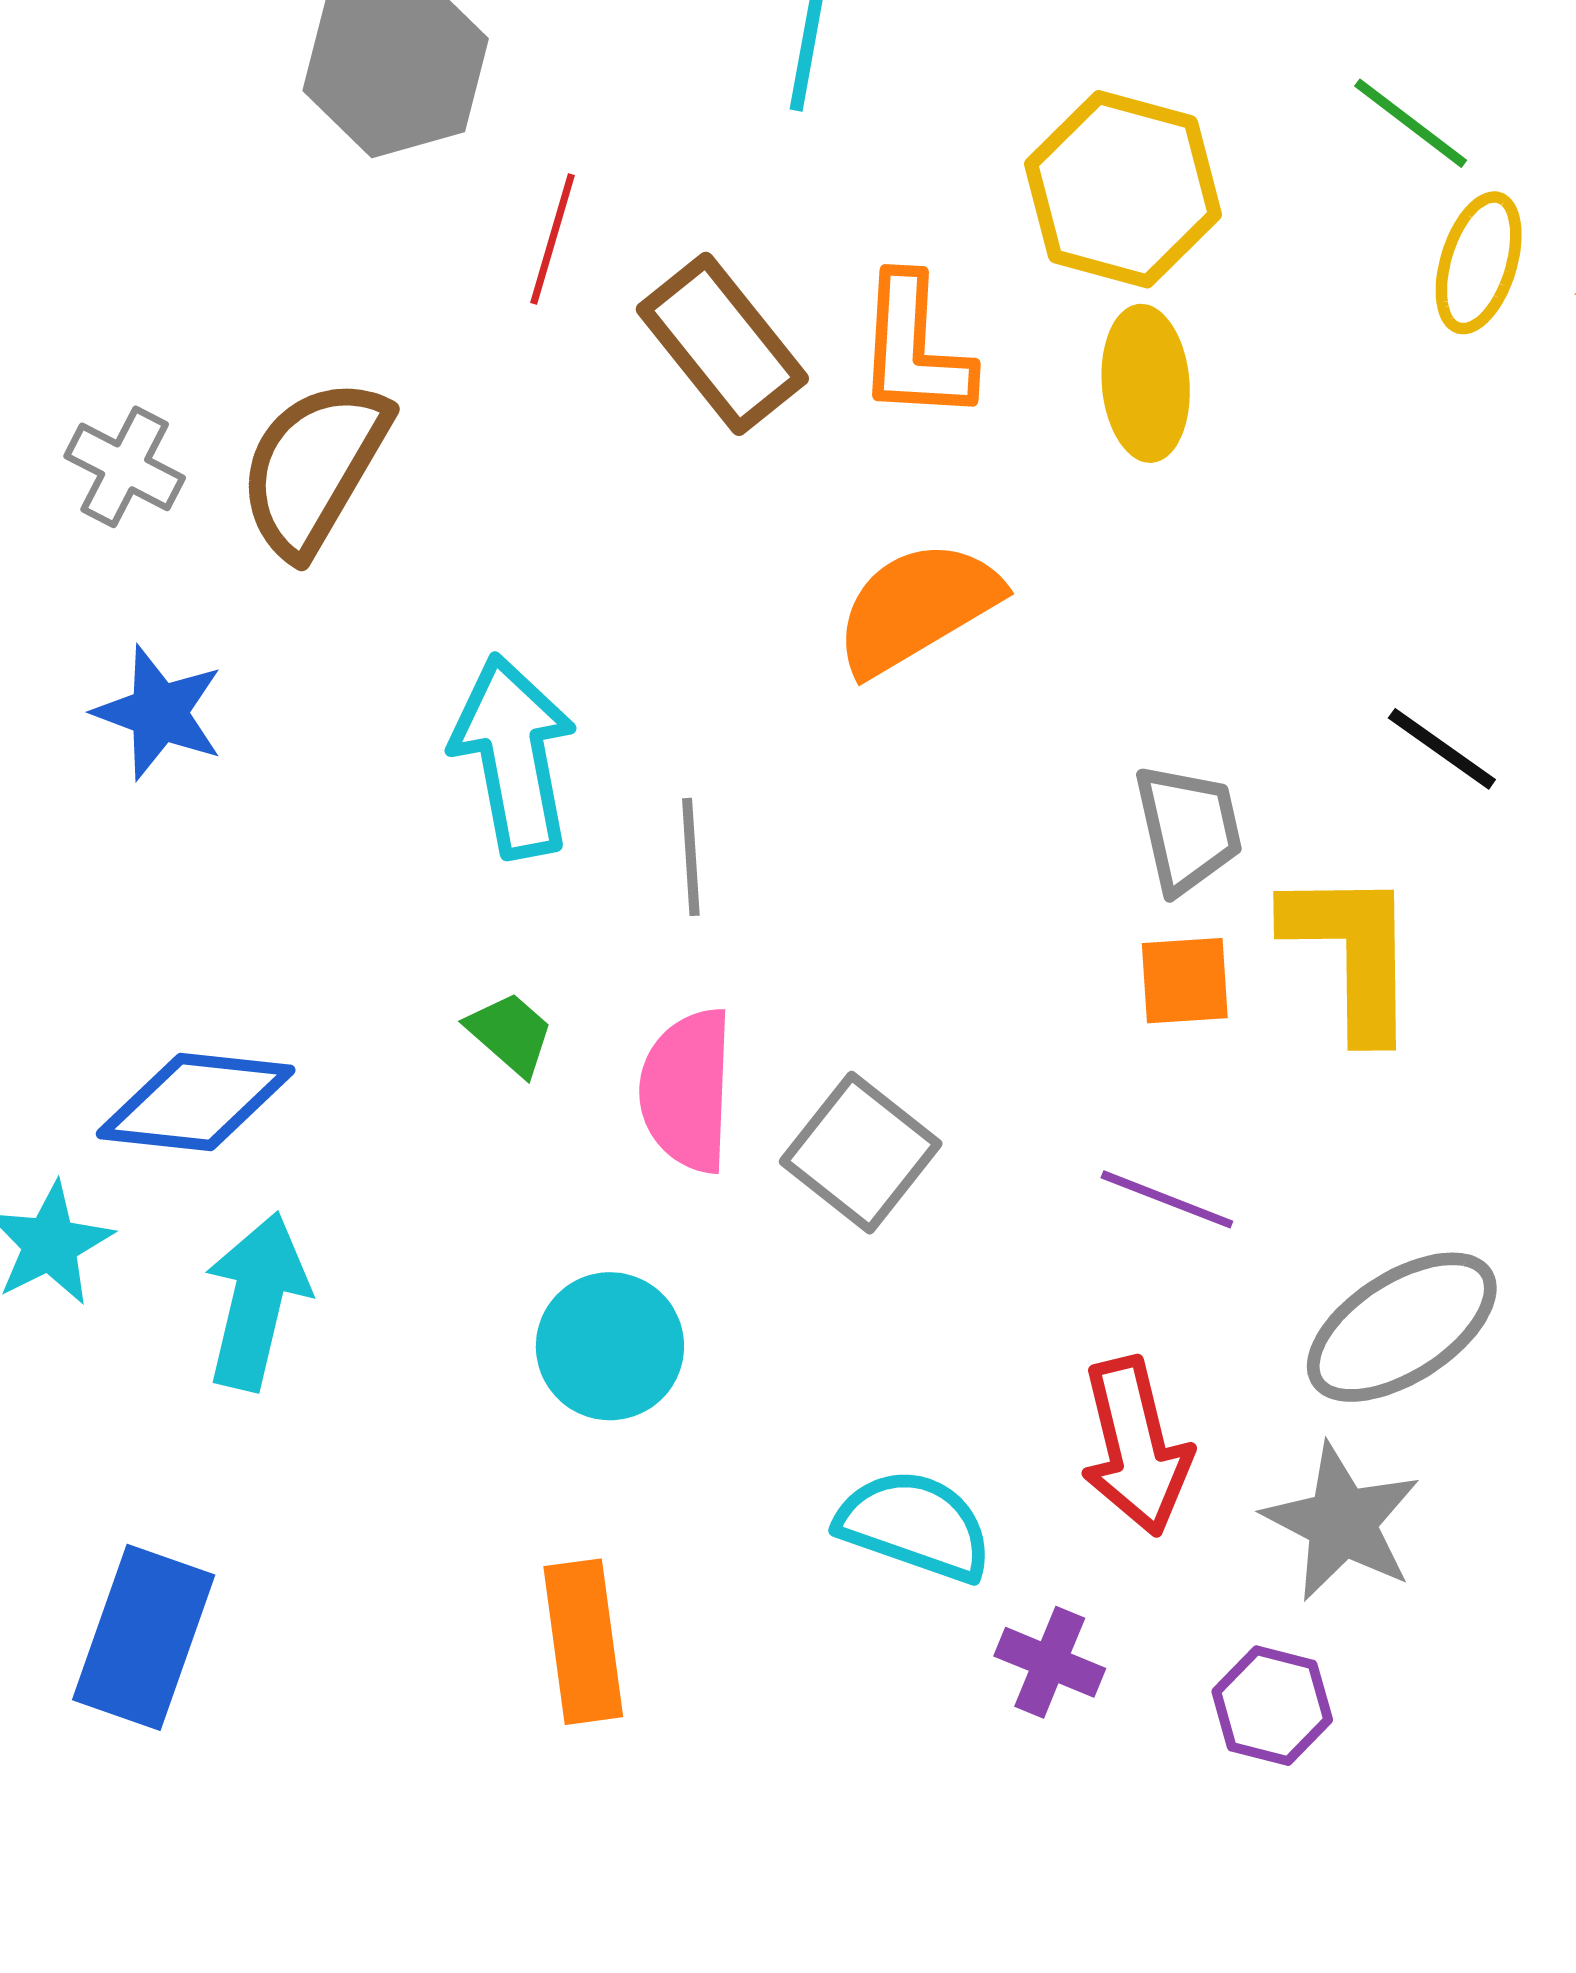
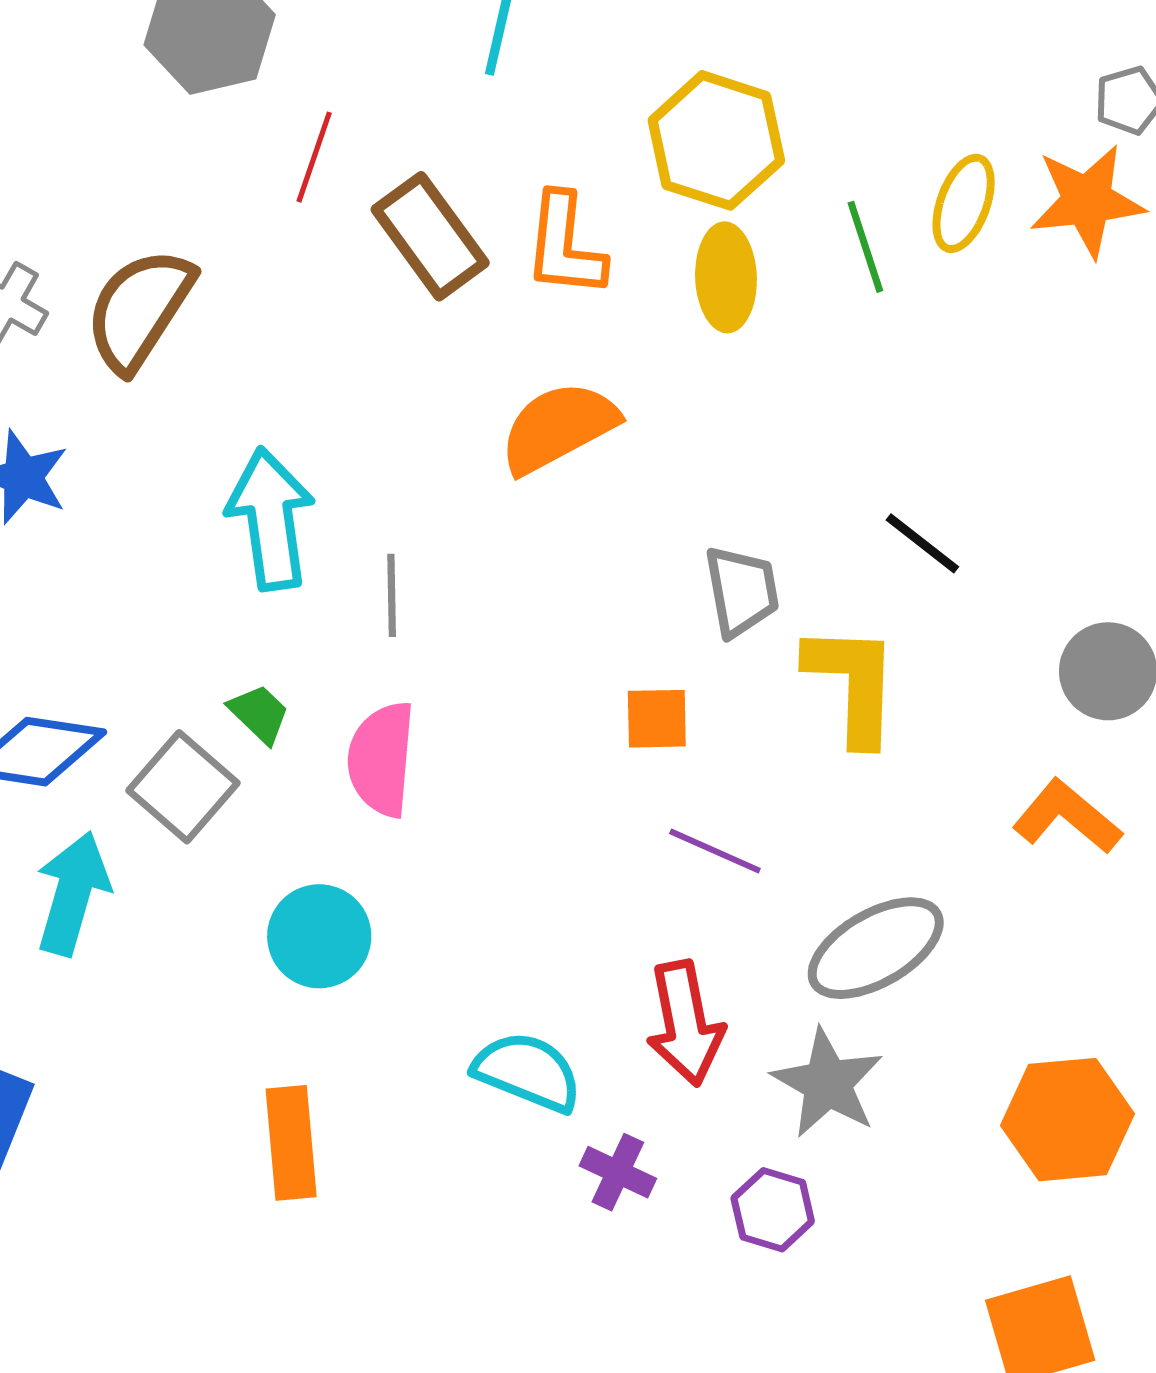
green line: (1411, 123) -> (865, 247), moved, turned 32
orange square: (1185, 981) -> (657, 719), moved
gray square: (861, 1153) -> (183, 787), moved

